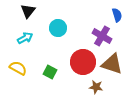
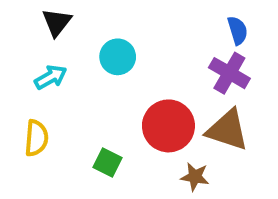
purple cross: (102, 36) -> (229, 73), moved
yellow semicircle: (18, 68) -> (36, 138), turned 66
green square: (50, 72) -> (108, 162), moved

